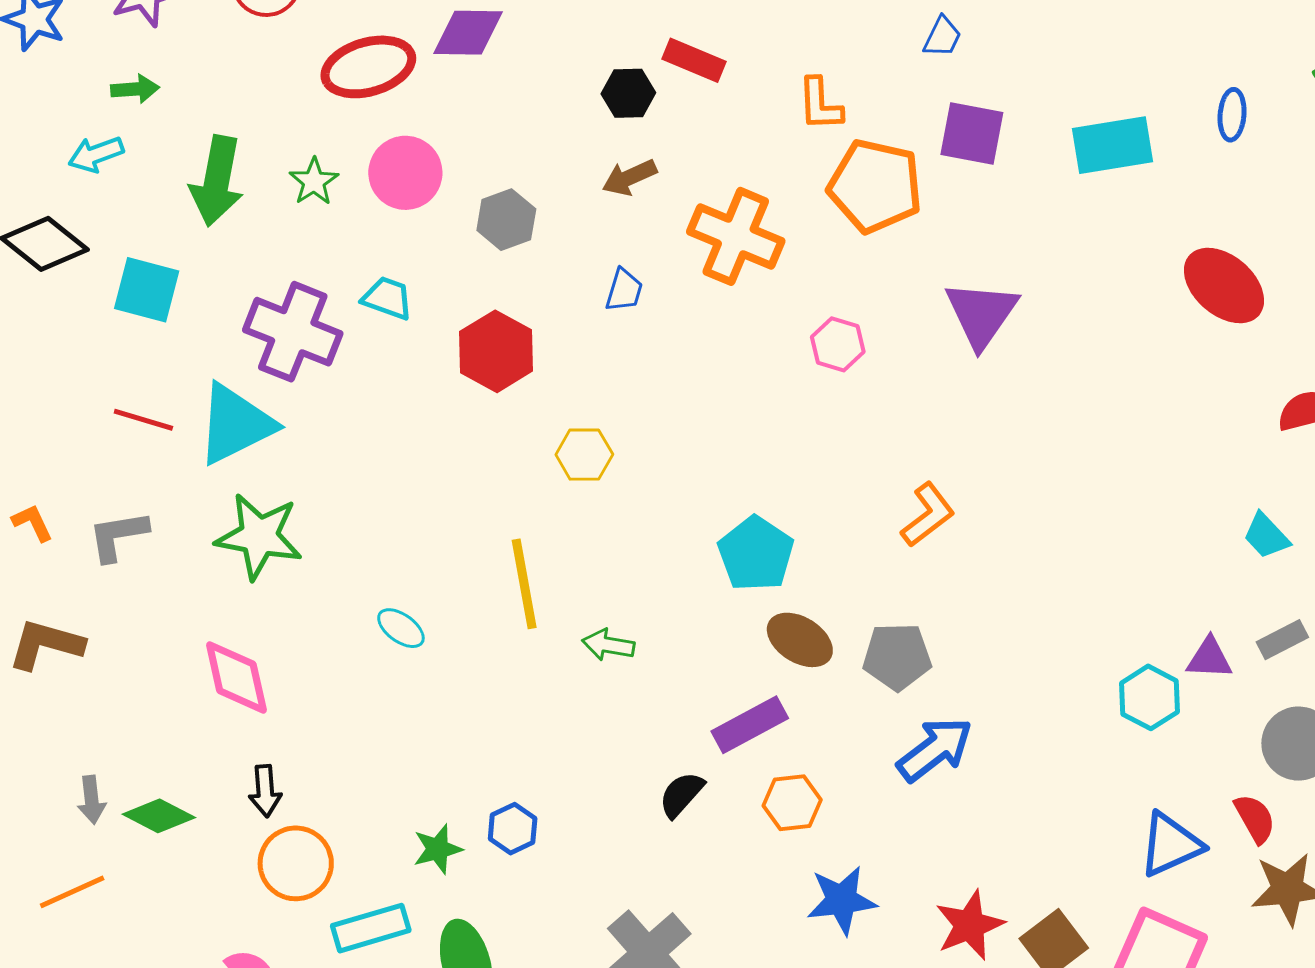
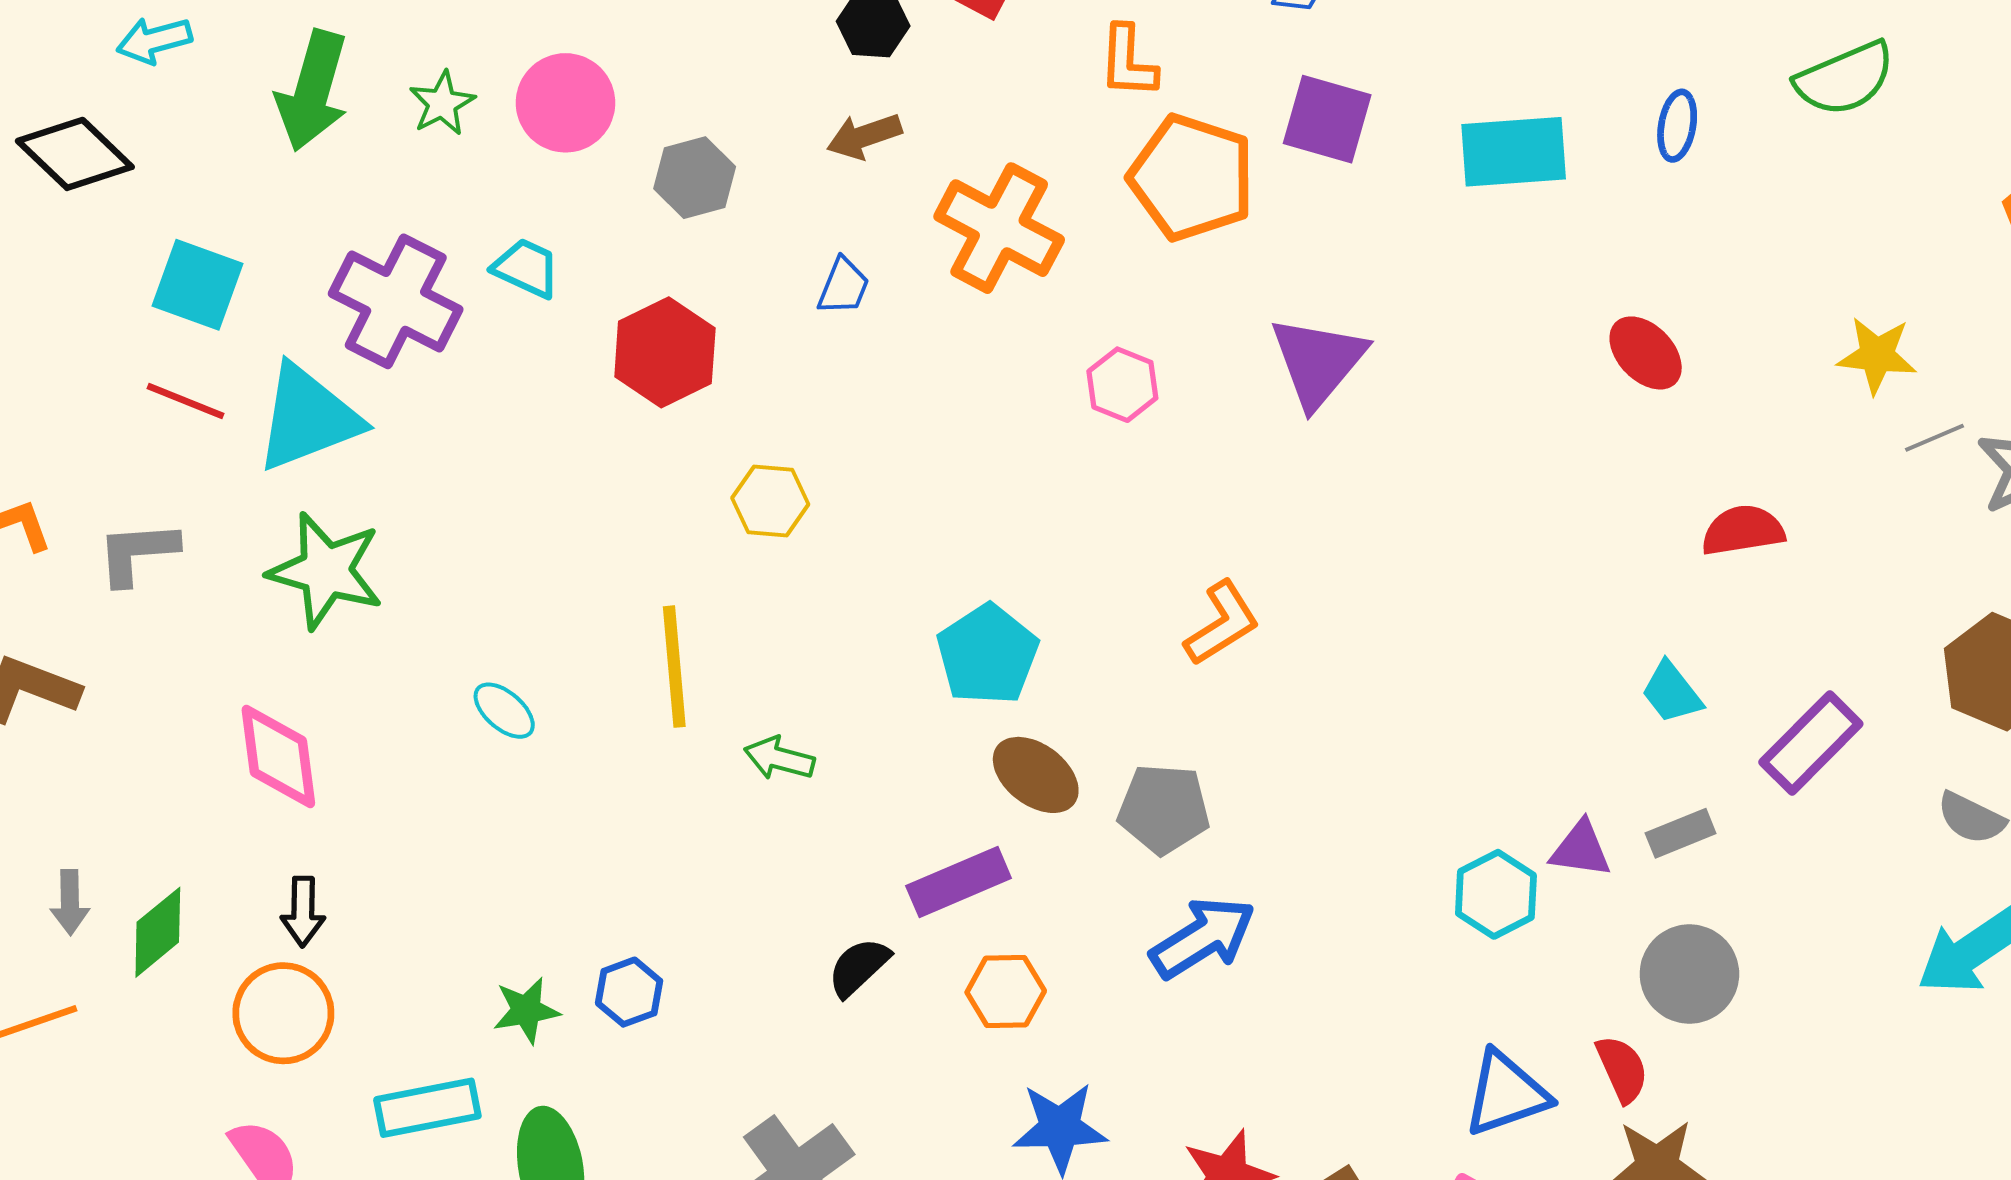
red ellipse: (1224, 286) -> (1646, 353), size x0.7
cyan square: (147, 290) -> (198, 285), moved
green diamond: (159, 816) -> (158, 932), turned -72
orange circle: (296, 863) -> (283, 1013), moved

